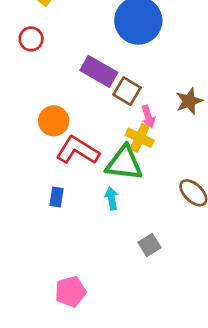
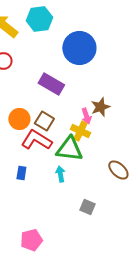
brown square: (127, 91) -> (44, 121), moved
brown star: (189, 101) -> (100, 107), moved
gray square: (150, 245) -> (87, 207), turned -35

